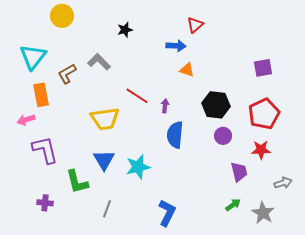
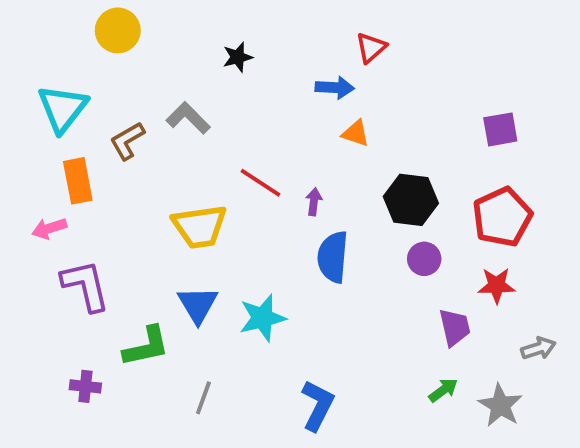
green L-shape: (77, 182) -> (146, 346), turned -88

